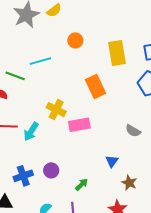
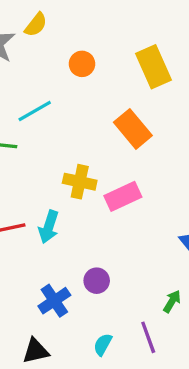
green arrow: (82, 185) -> (172, 301), moved

